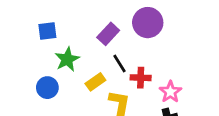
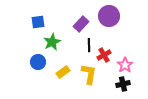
black line: (119, 64) -> (89, 45), turned 32
red cross: (141, 78) -> (104, 55), turned -32
yellow rectangle: (95, 82) -> (63, 72), moved

